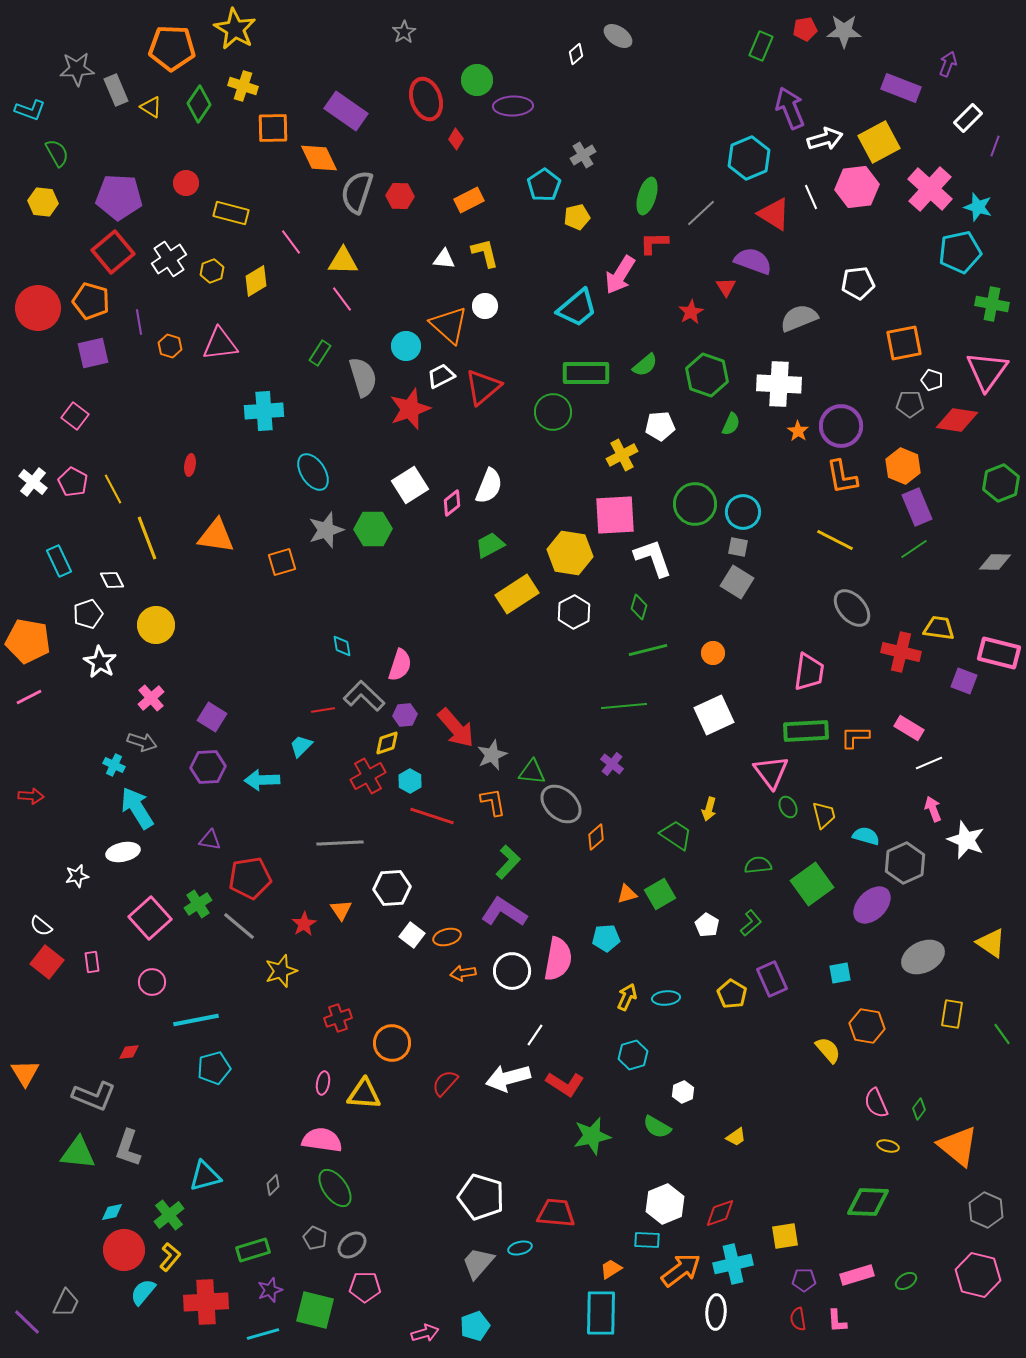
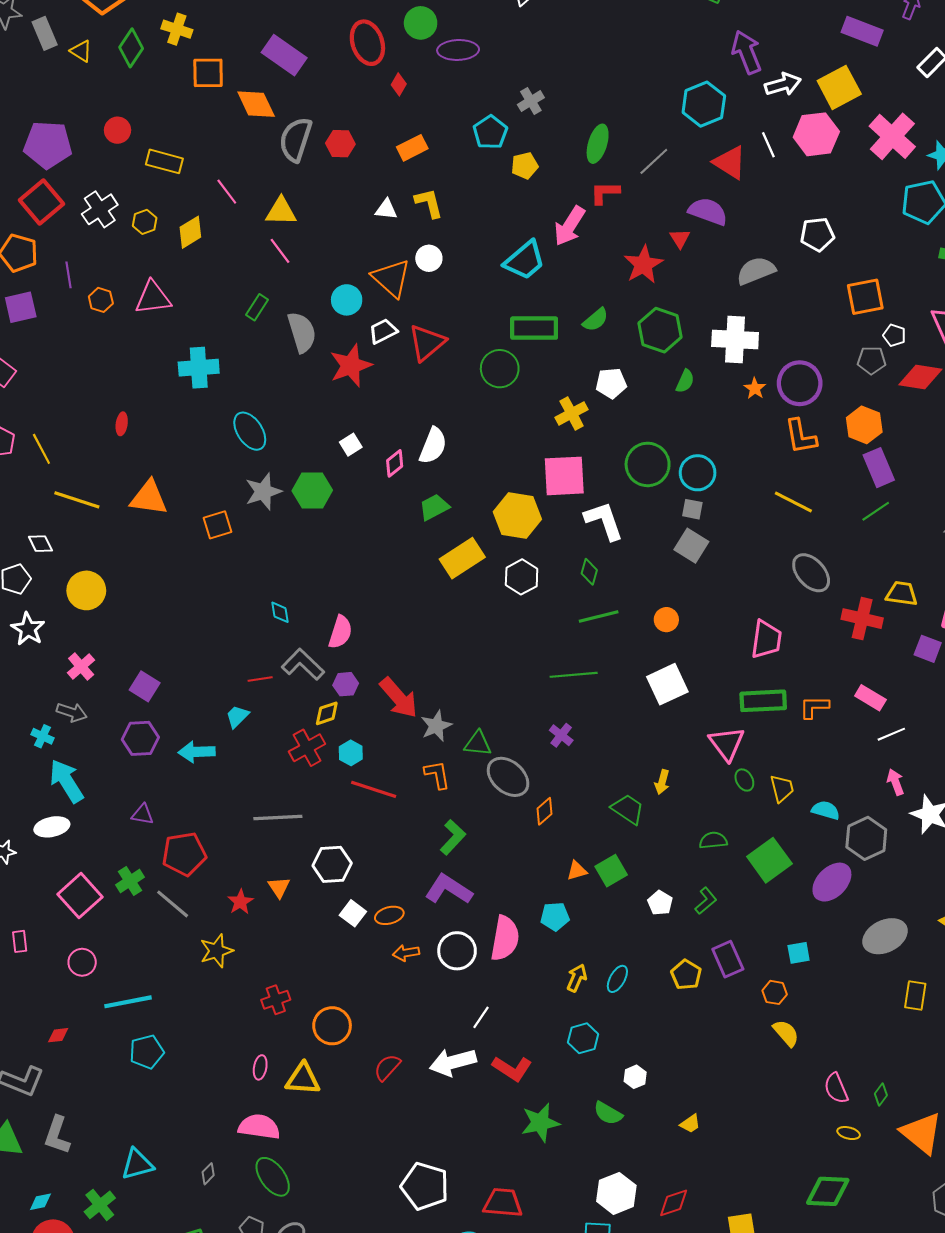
red star: (691, 312) -> (643, 265), size x1.5
white square: (410, 485) -> (351, 445), size x0.6
yellow line: (147, 538) -> (77, 500), turned -51
cyan ellipse: (666, 998) -> (617, 979), turned -56
orange hexagon: (867, 1026) -> (775, 992), moved, size x0.7

